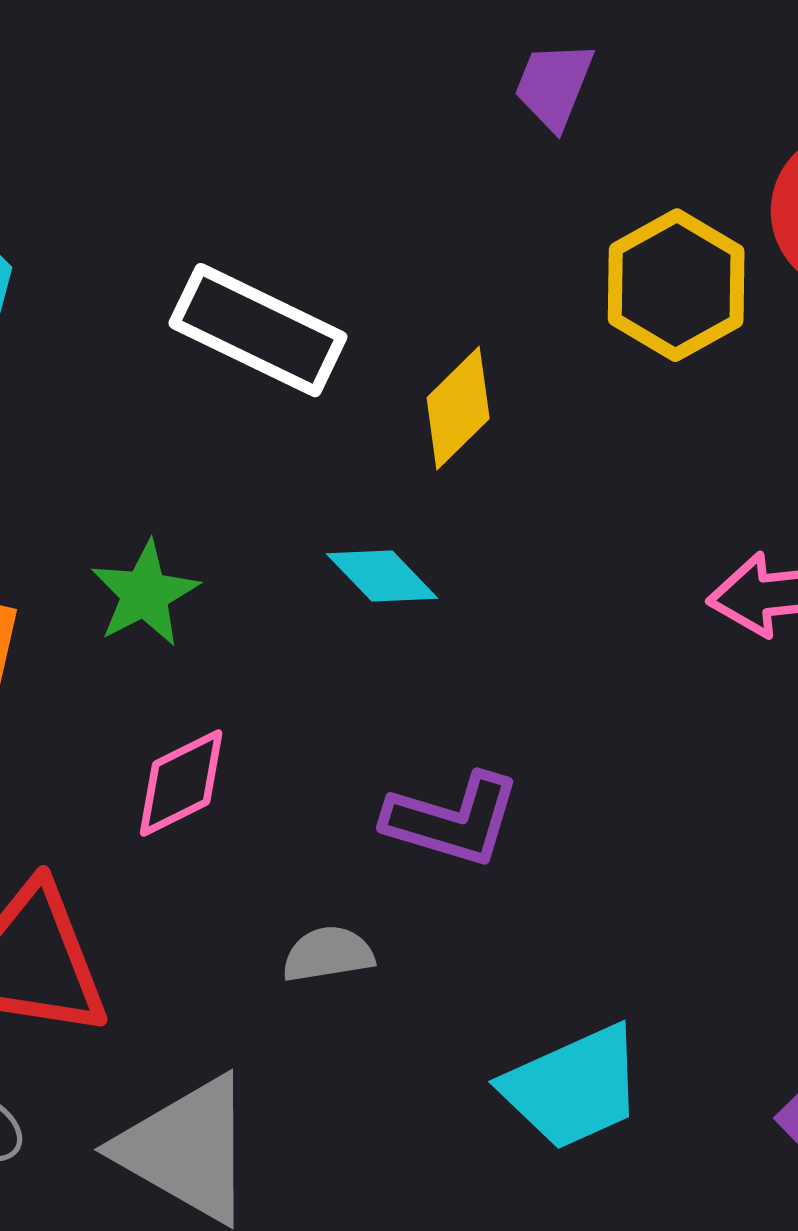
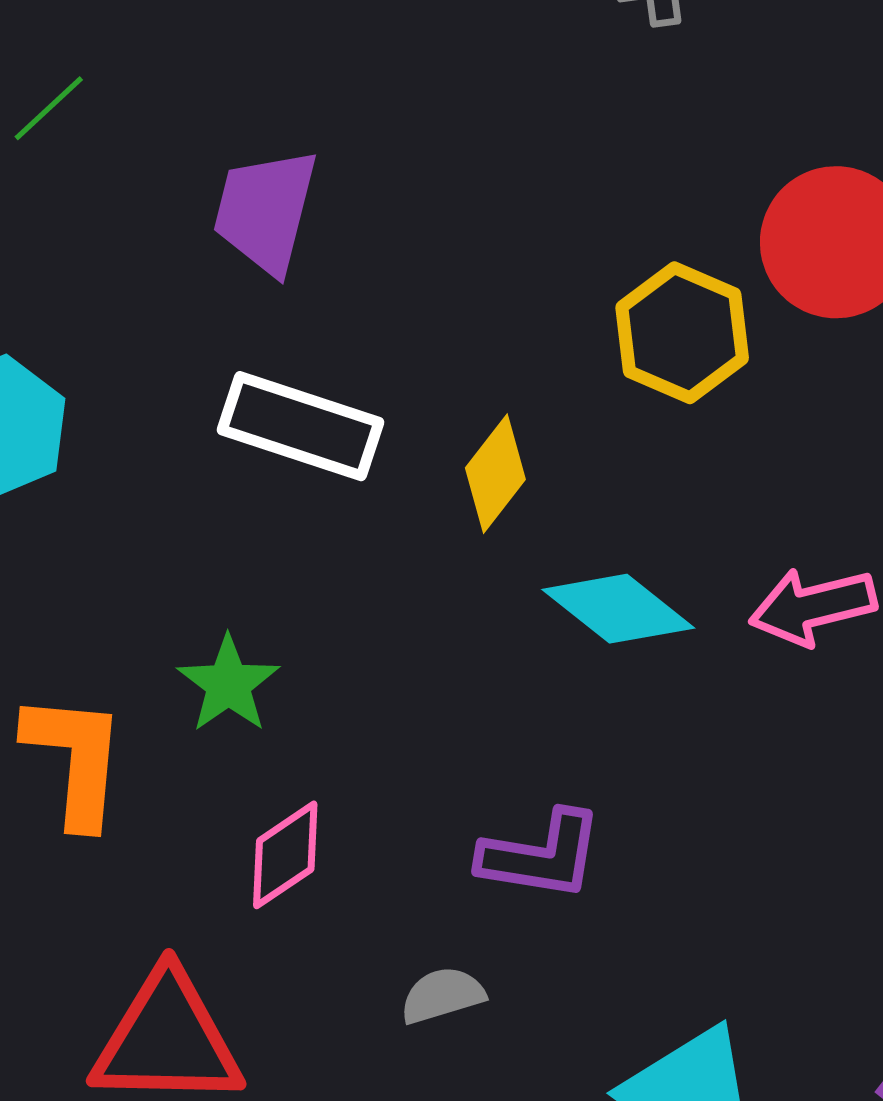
purple trapezoid: (554, 85) -> (265, 211), moved, size x1.5
cyan diamond: (382, 576) -> (618, 609), moved, size x1.4

